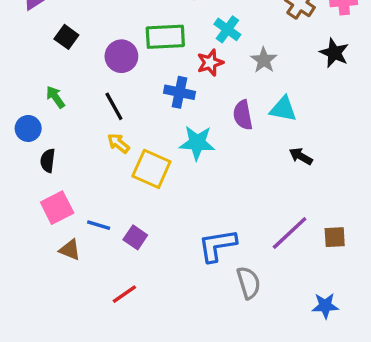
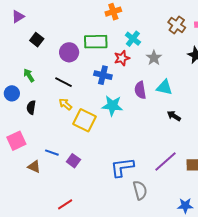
black line: (114, 106) -> (64, 82), turned -36
black semicircle: (48, 161) -> (31, 107), moved
pink square: (57, 208) -> (16, 141), moved
red line: (124, 294) -> (65, 204), moved

